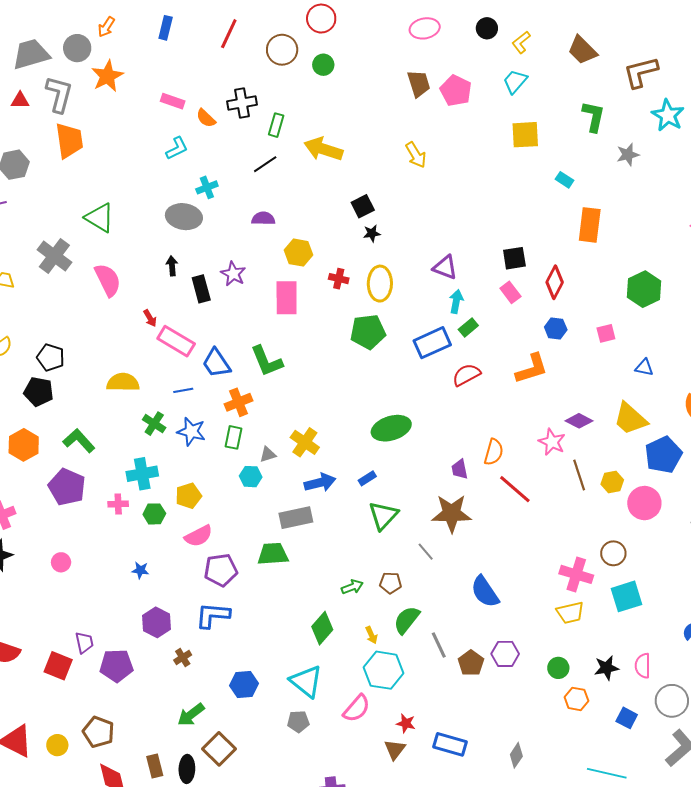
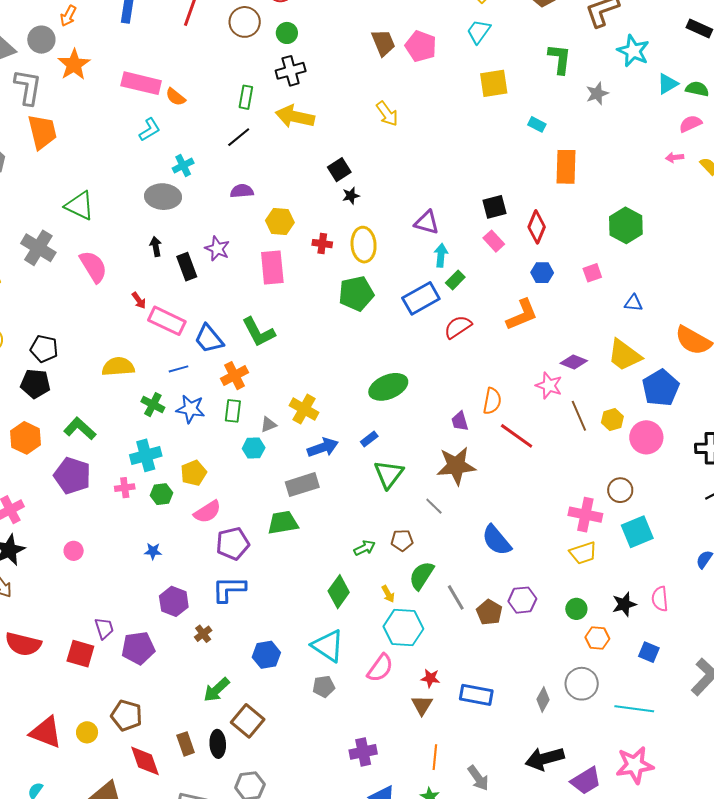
pink rectangle: (173, 101) -> (141, 83), size x1.6
black cross: (242, 103) -> (291, 71), moved
gray circle: (672, 701) -> (582, 684), moved

